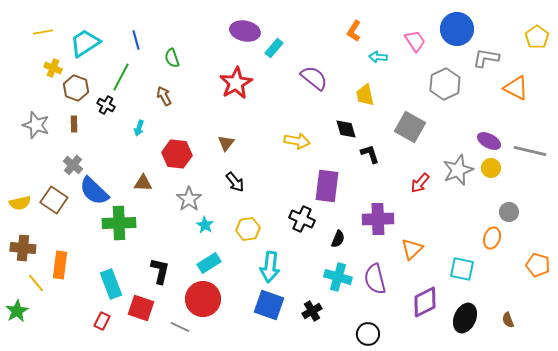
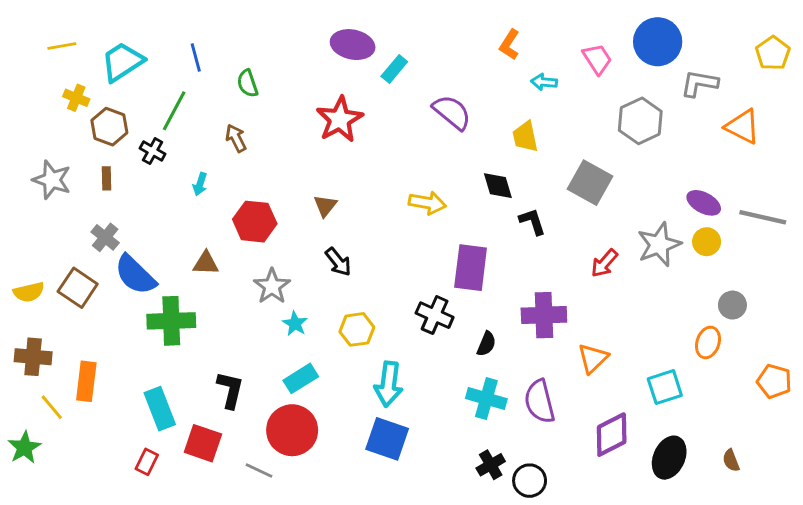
cyan square: (462, 269) -> (665, 387), turned -30
black cross: (312, 311) -> (491, 465), moved

